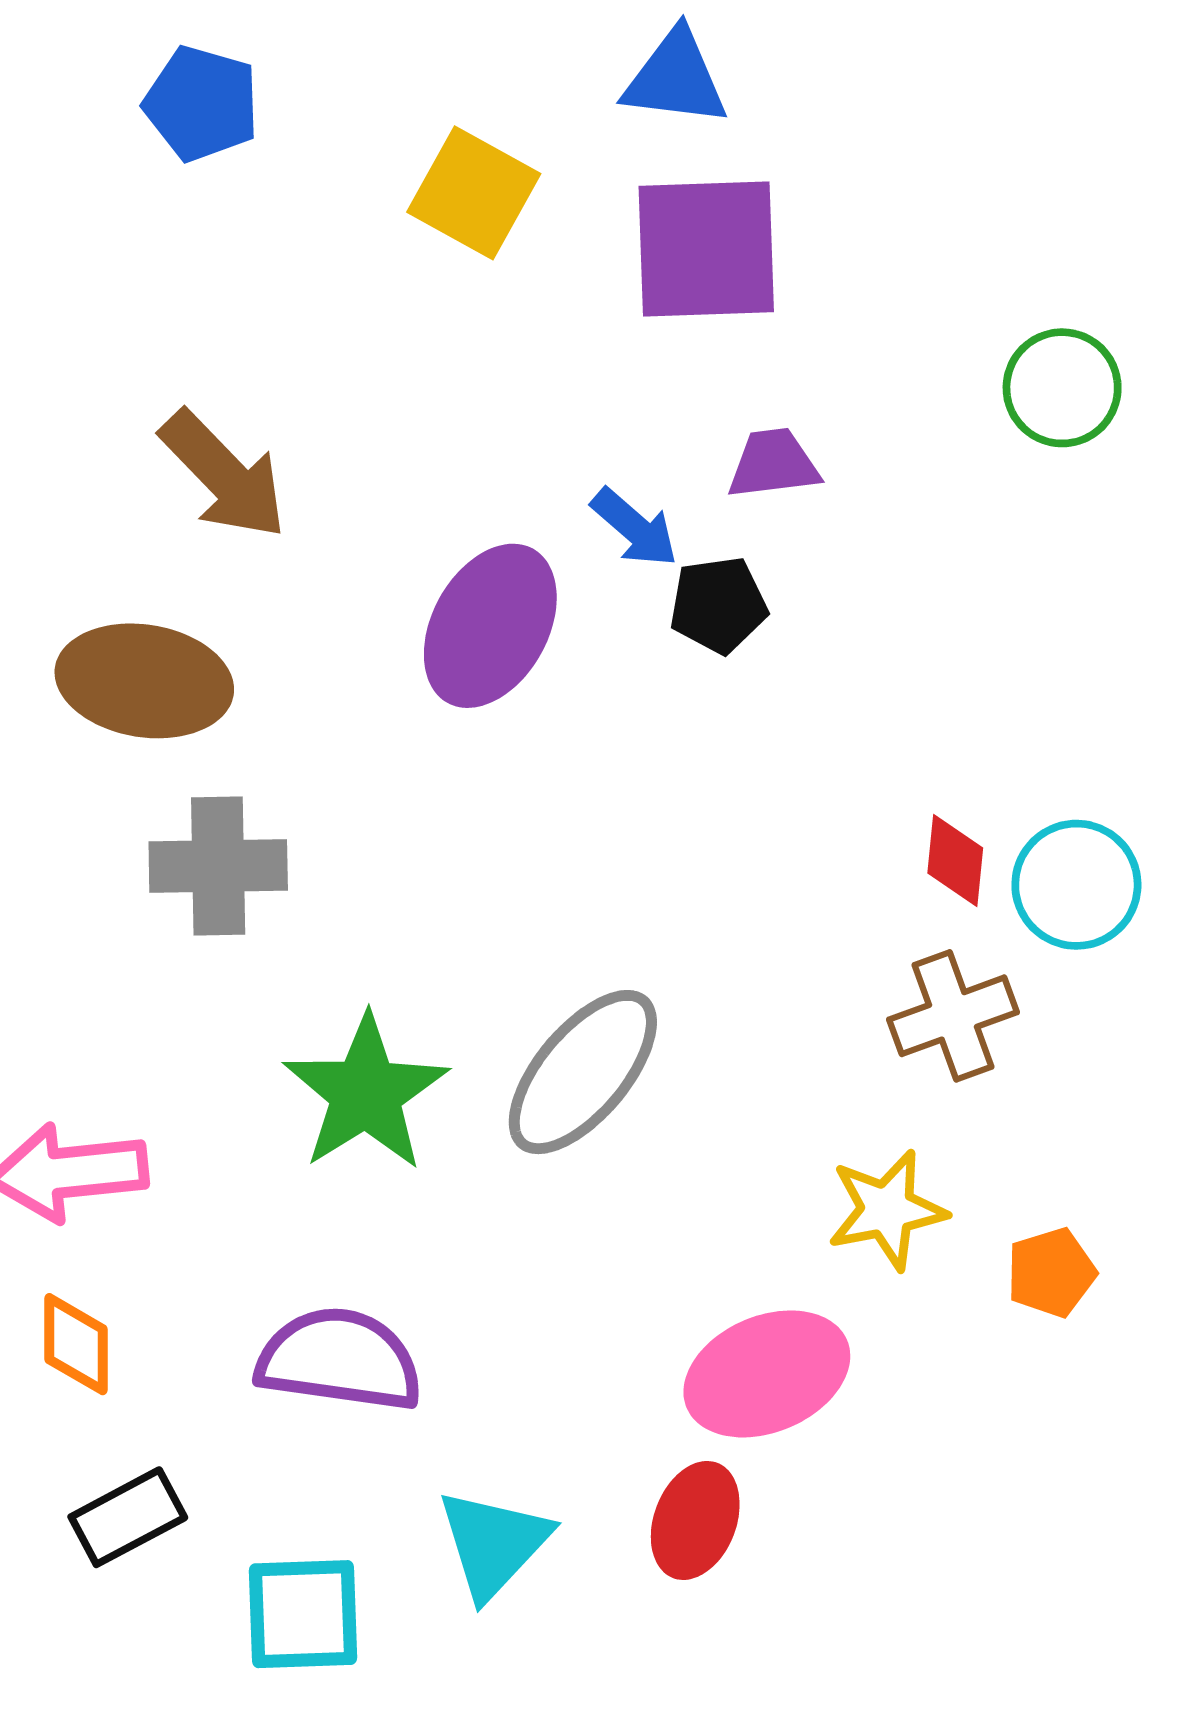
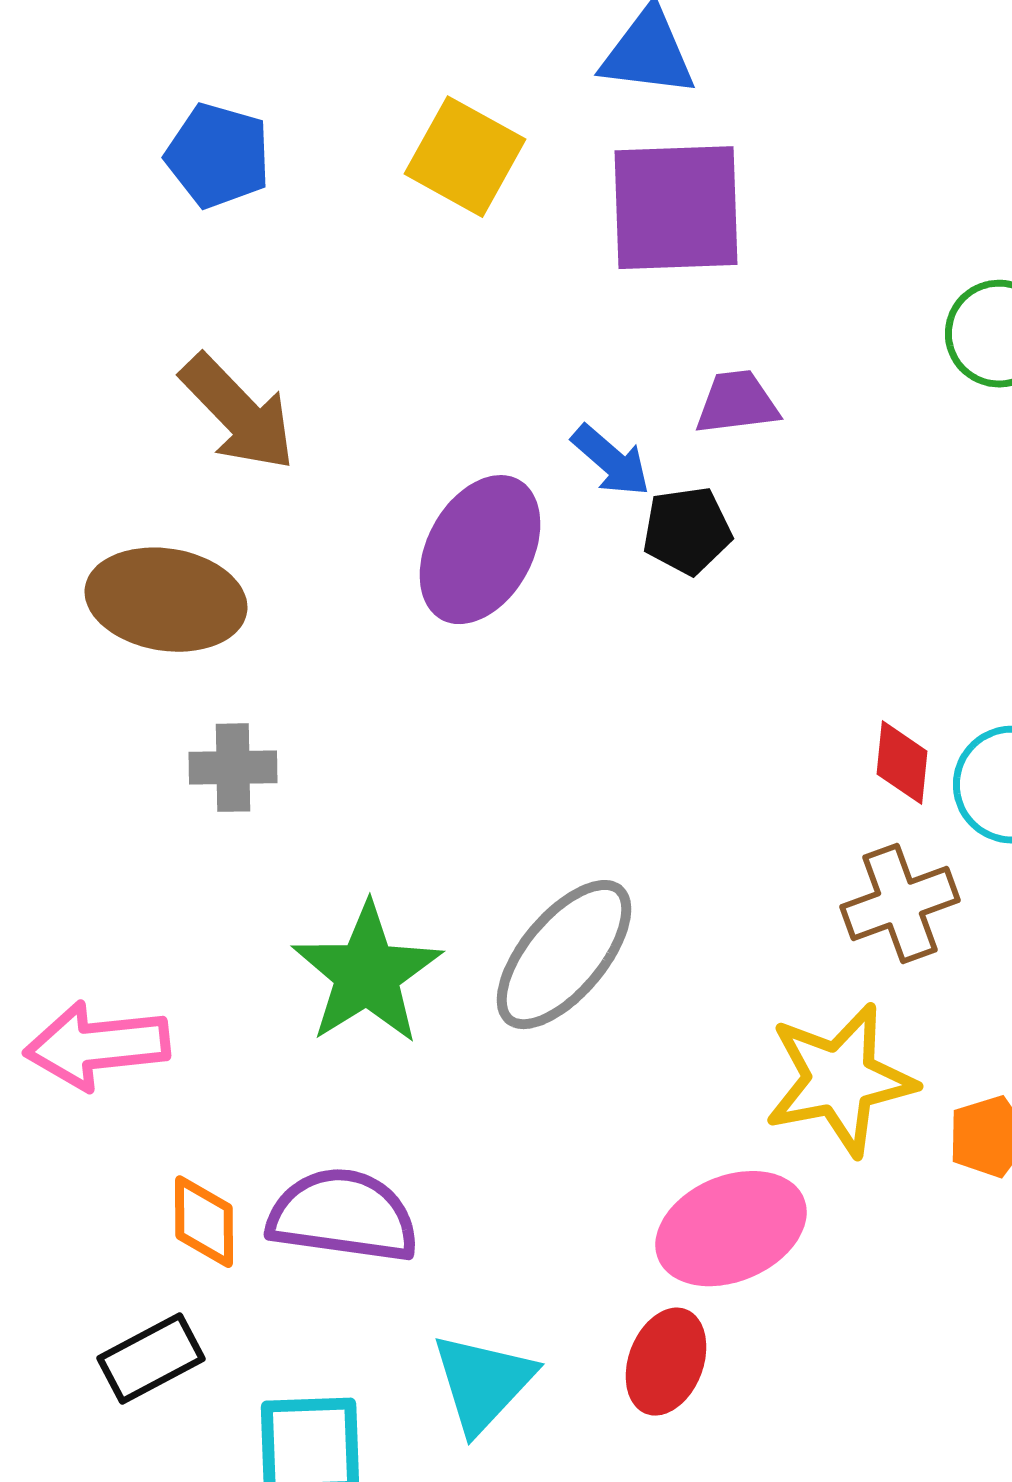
blue pentagon: (202, 104) -> (218, 156), moved
gray cross: (218, 866) -> (233, 768), size x0.7
yellow star: (887, 1210) -> (840, 1080), size x1.4
orange diamond: (76, 1344) -> (204, 1222), moved

